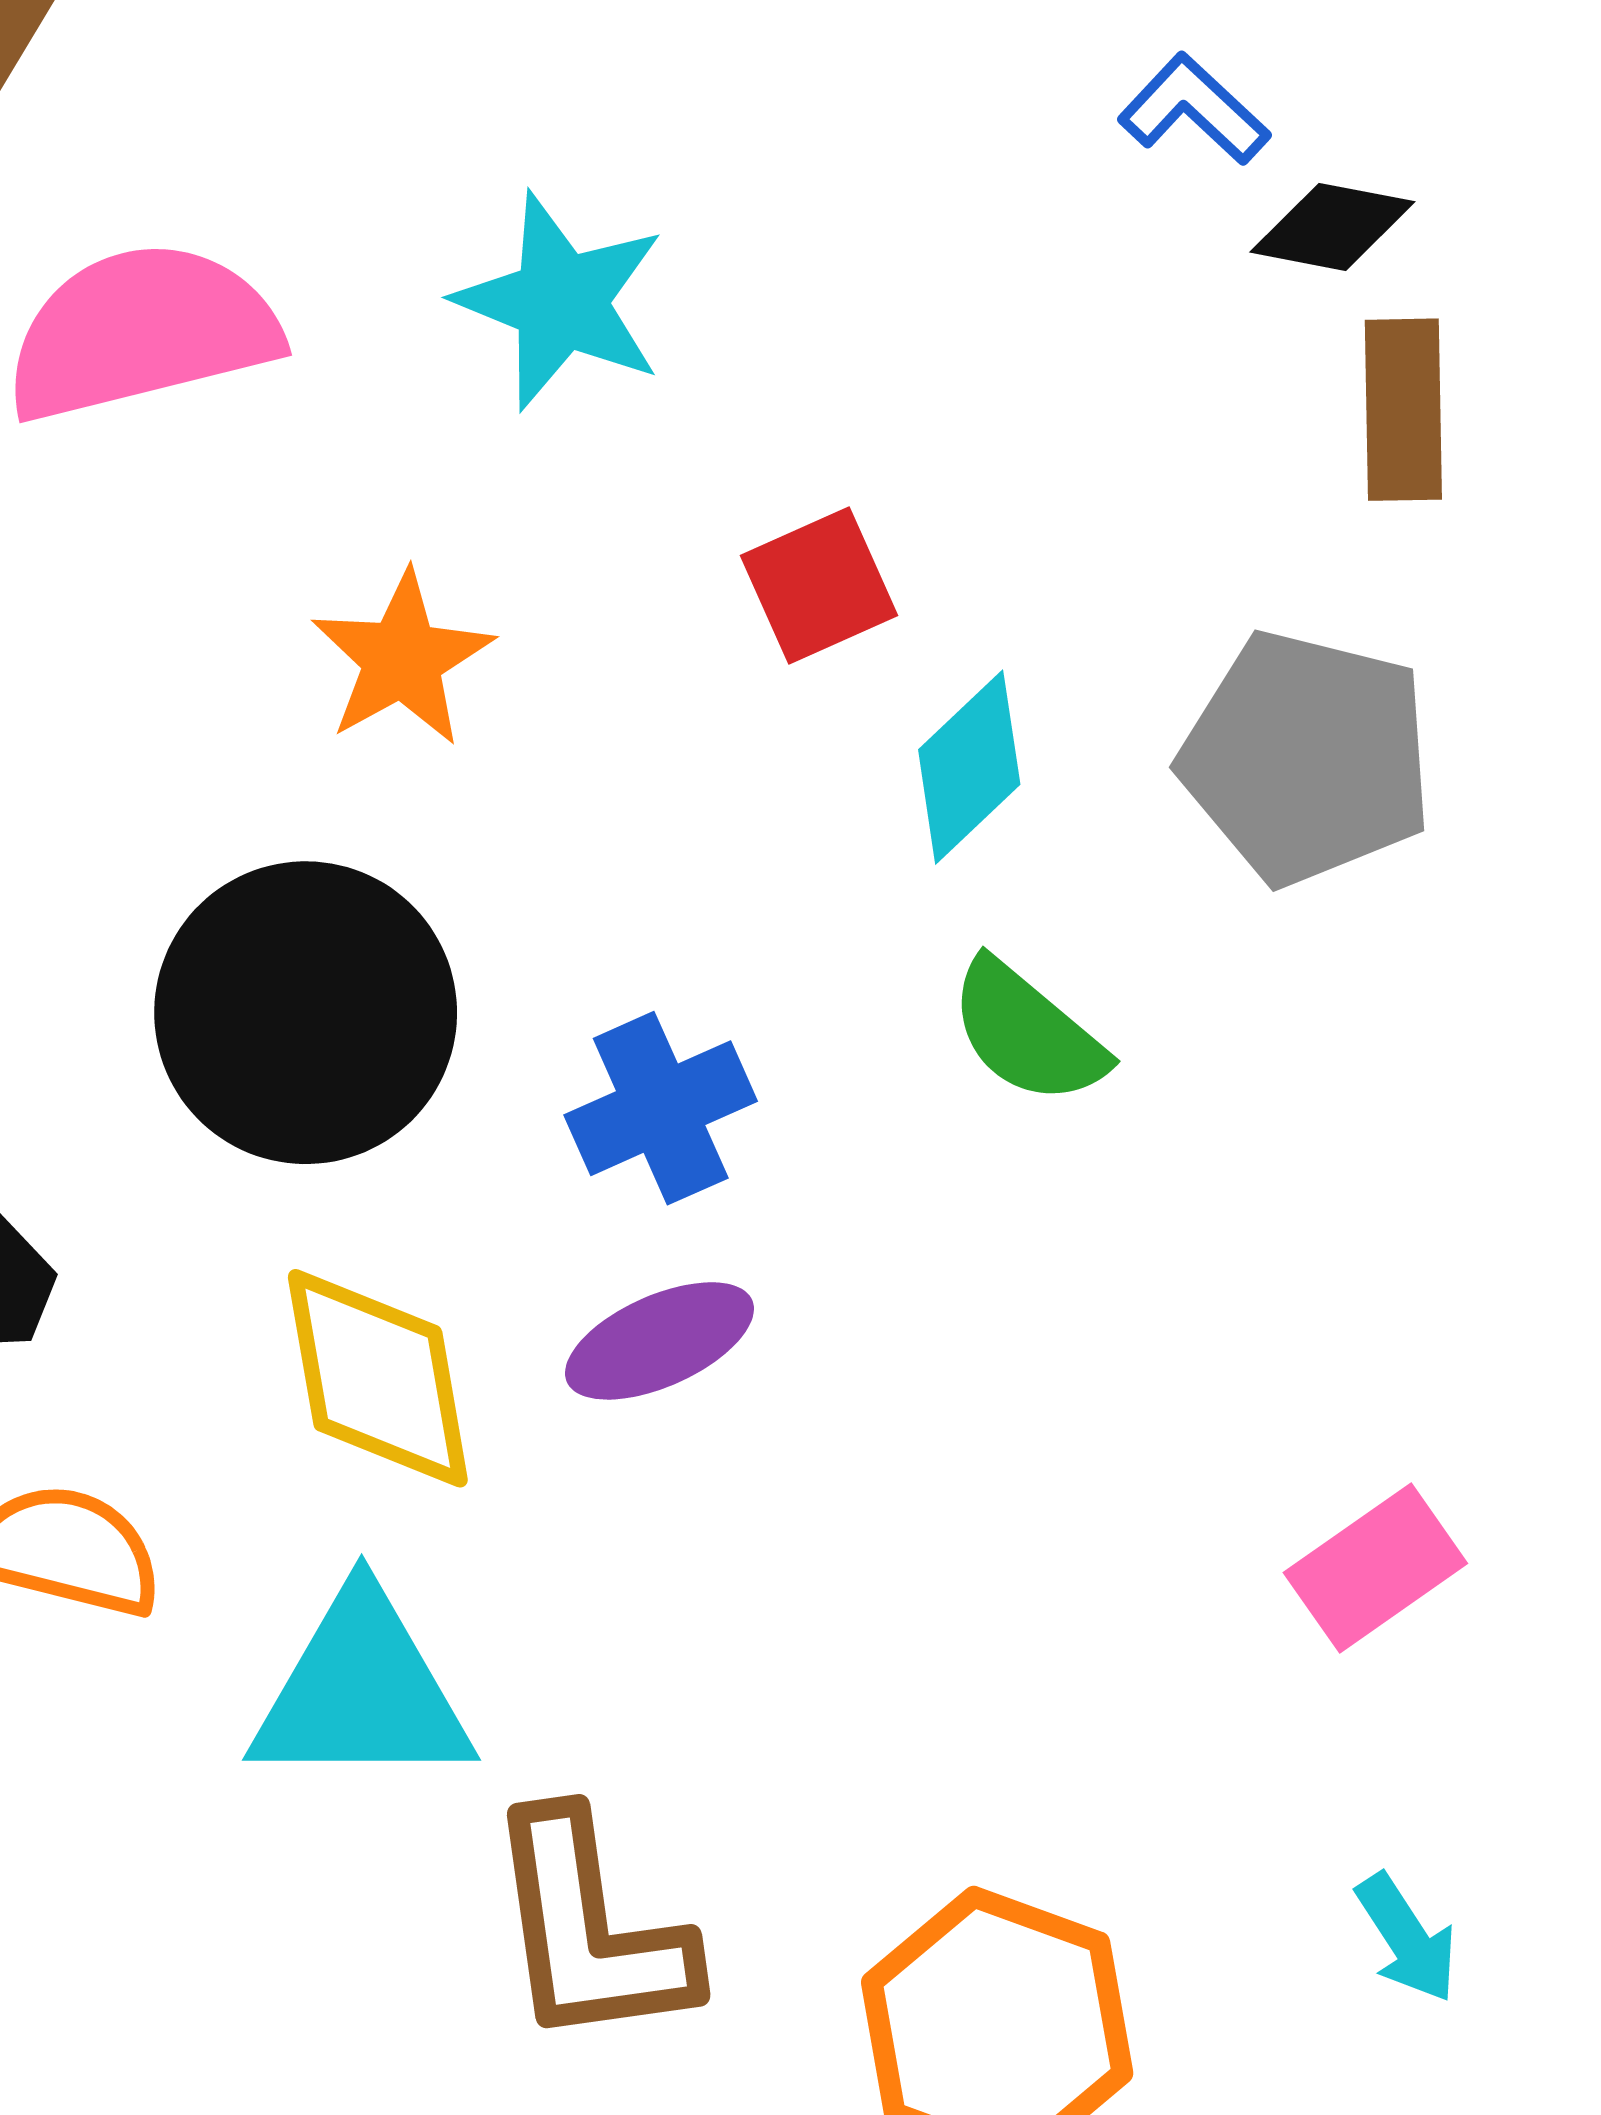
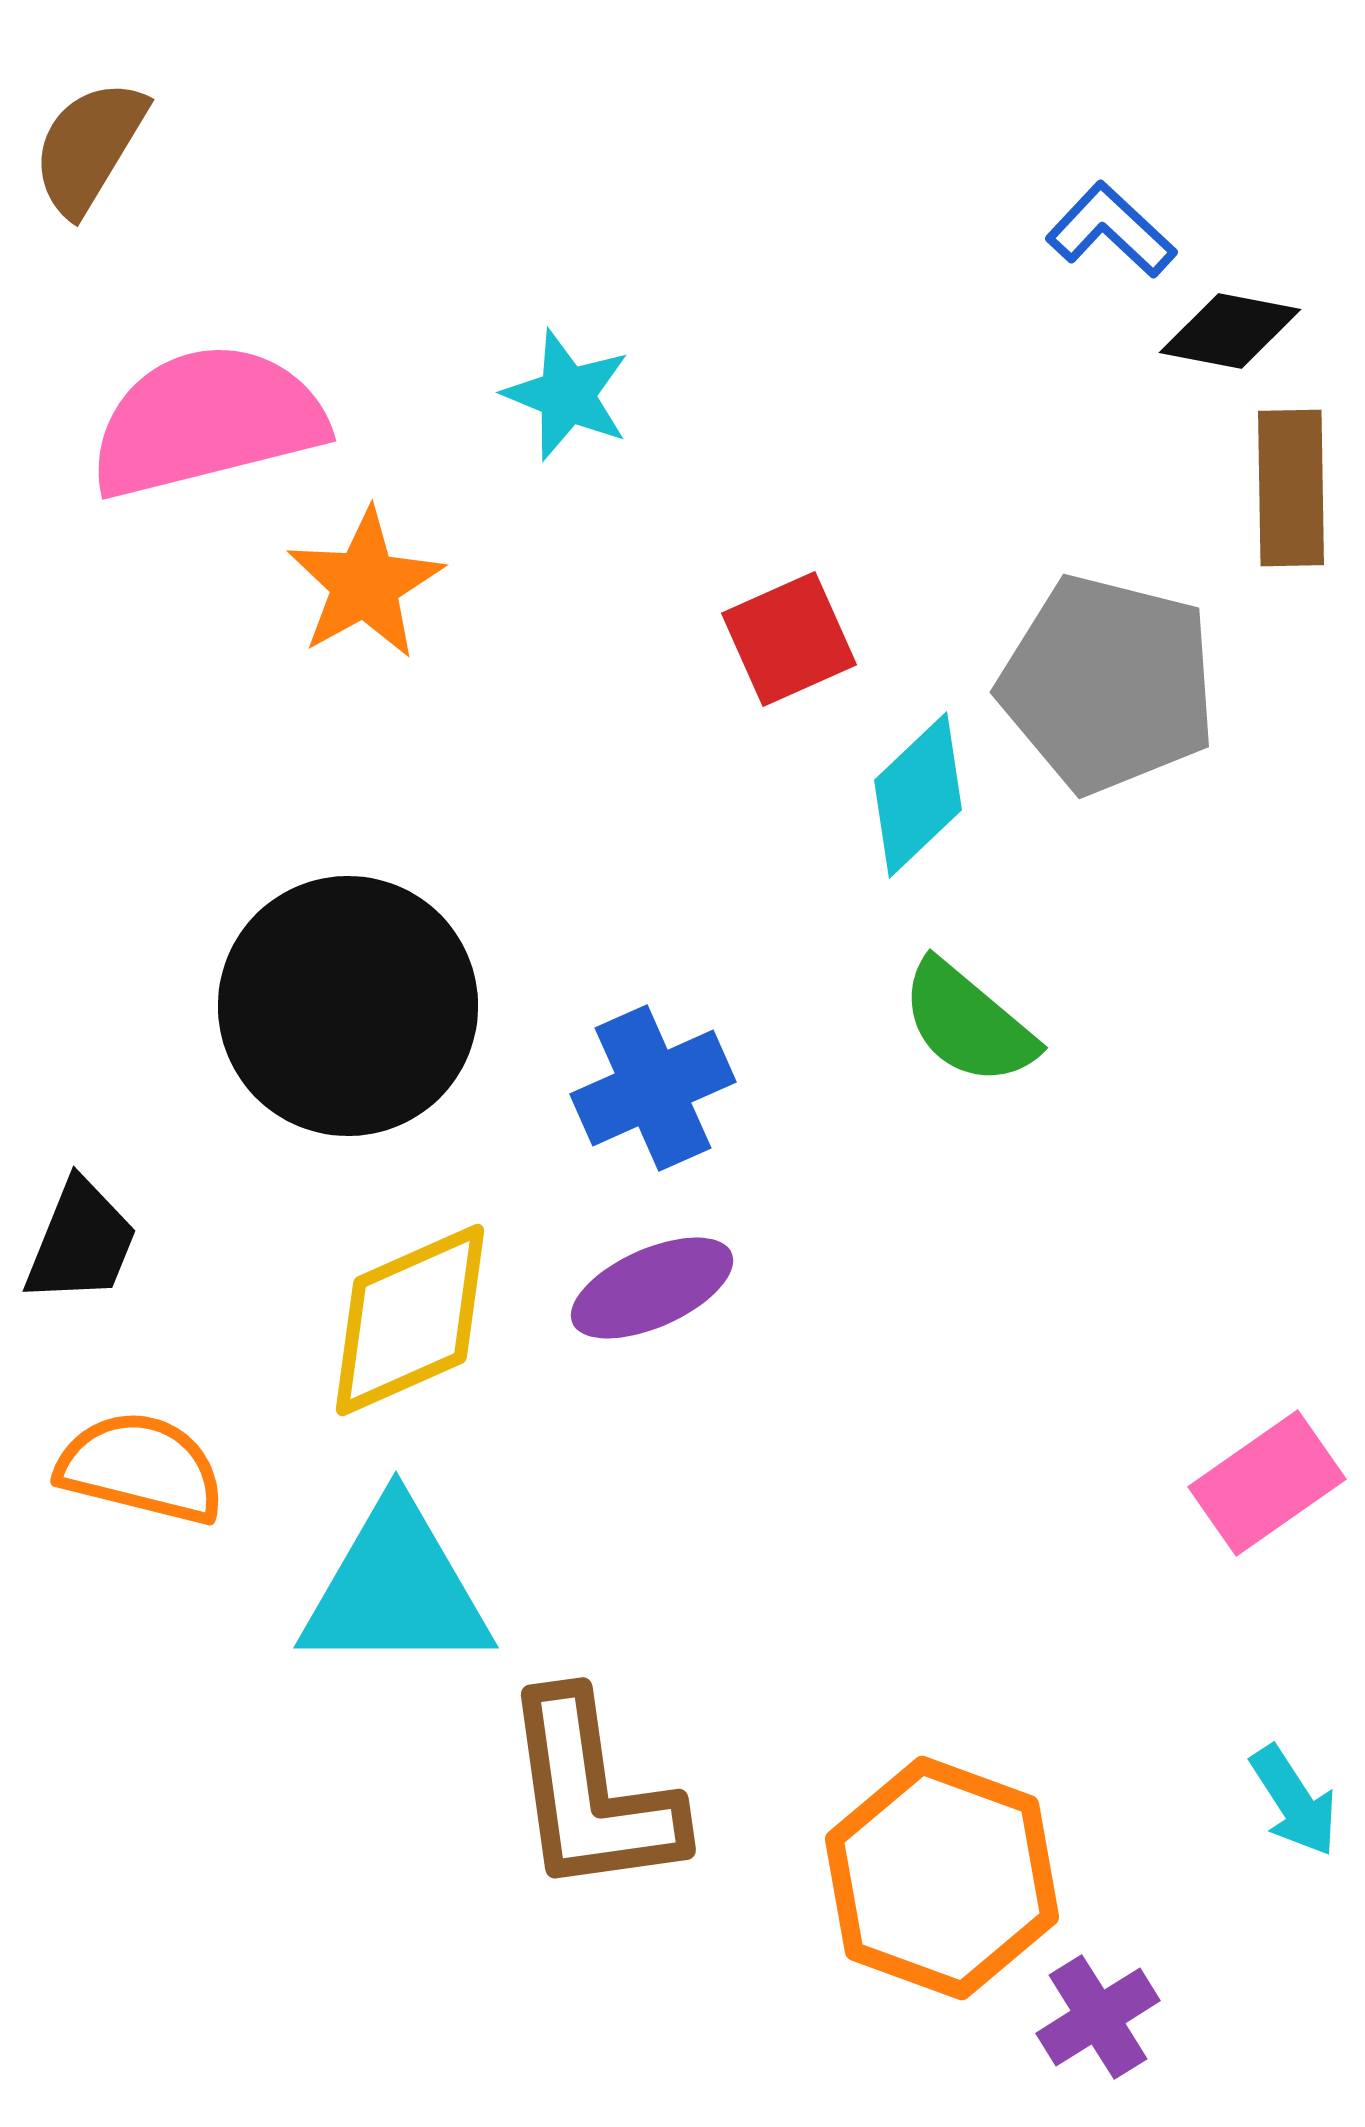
cyan star: (561, 301) -> (567, 395), size x0.7
orange star: (402, 659) -> (365, 584), moved
gray pentagon: (1307, 758) -> (1108, 684), moved
yellow diamond: (378, 1378) -> (410, 1320), turned 76

